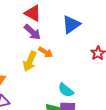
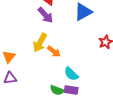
orange arrow: (46, 52) -> (54, 51), moved

